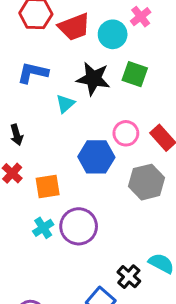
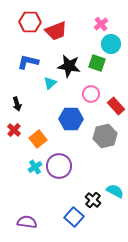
cyan circle: (113, 34) -> (111, 44), moved
pink circle: (126, 133) -> (91, 94), moved
orange square: (48, 186) -> (38, 139), turned -30

